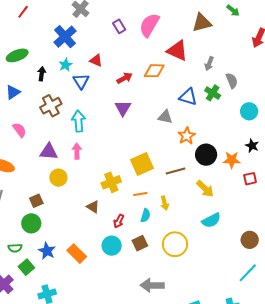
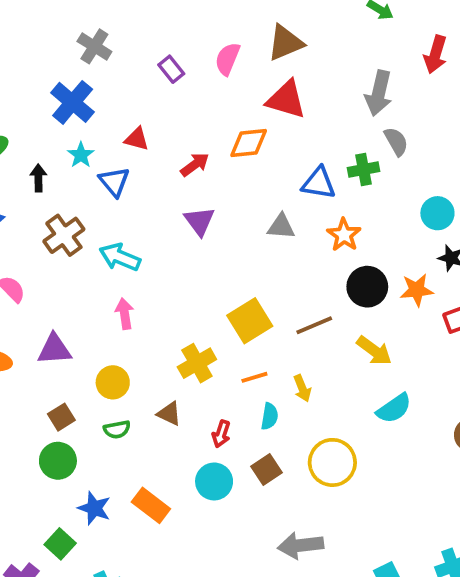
brown triangle: (202, 23) -> (285, 43), moved
pink semicircle: (149, 25) -> (227, 59), size x0.7
gray arrow: (209, 64) -> (379, 93), moved, size x1.6
green cross: (213, 93) -> (363, 170), turned -35
cyan circle: (249, 111) -> (437, 213), moved
cyan arrow: (79, 121) -> (120, 257), turned -55
orange star: (187, 136) -> (344, 235), moved
purple triangle: (49, 152) -> (54, 349), moved
yellow circle: (58, 178) -> (113, 382), moved
green semicircle: (15, 248) -> (117, 429), moved

